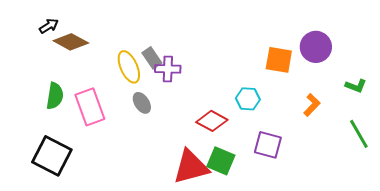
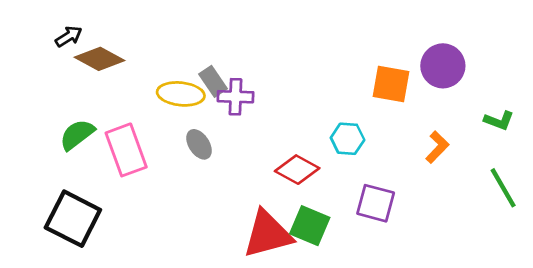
yellow ellipse: (129, 67) -> (181, 94), turned -60
green semicircle: (55, 96) -> (77, 135), turned -136

